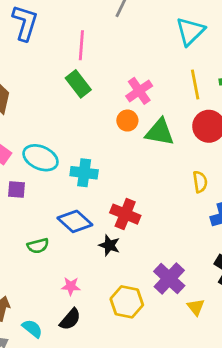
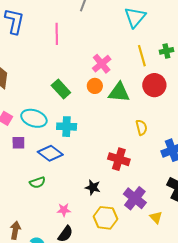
green rectangle: (78, 84) -> (61, 89), moved
yellow semicircle: (200, 182) -> (141, 127), moved
red cross: (125, 214) -> (119, 159), moved
blue diamond: (75, 221) -> (50, 153), moved
black star: (109, 245) -> (93, 187), moved

